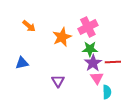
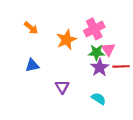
blue triangle: (22, 63) -> (32, 65), moved
pink triangle: (97, 78) -> (108, 49), moved
cyan semicircle: (107, 92) -> (99, 99), moved, turned -56

